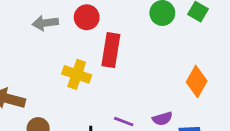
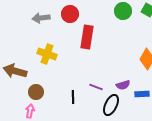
yellow cross: (77, 74) -> (47, 54), moved

